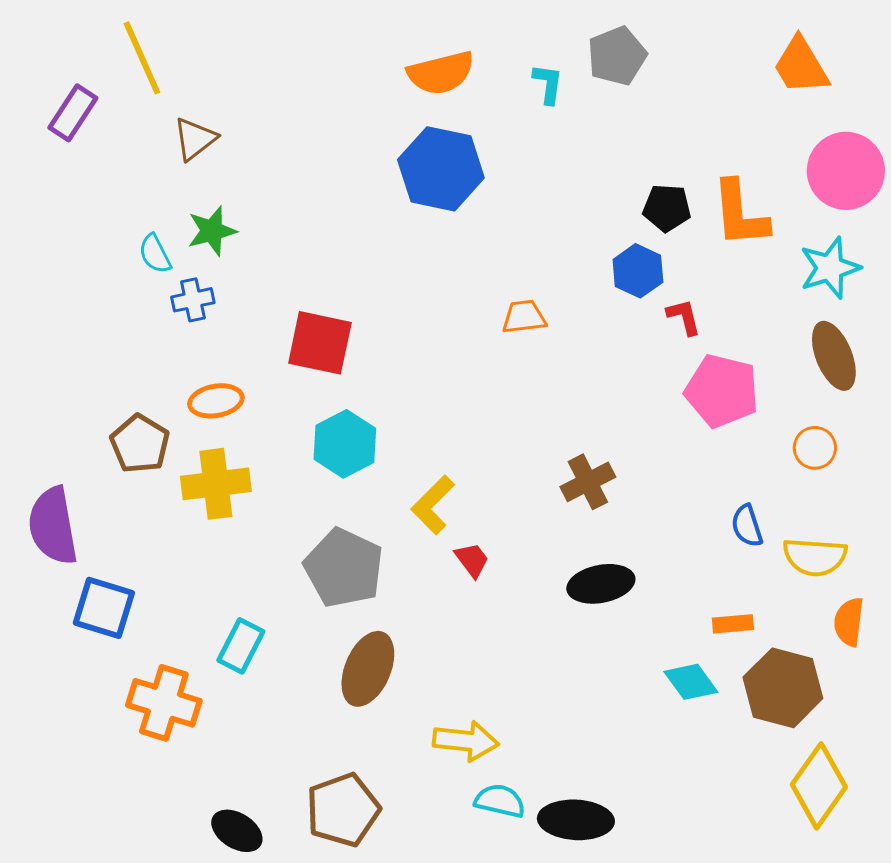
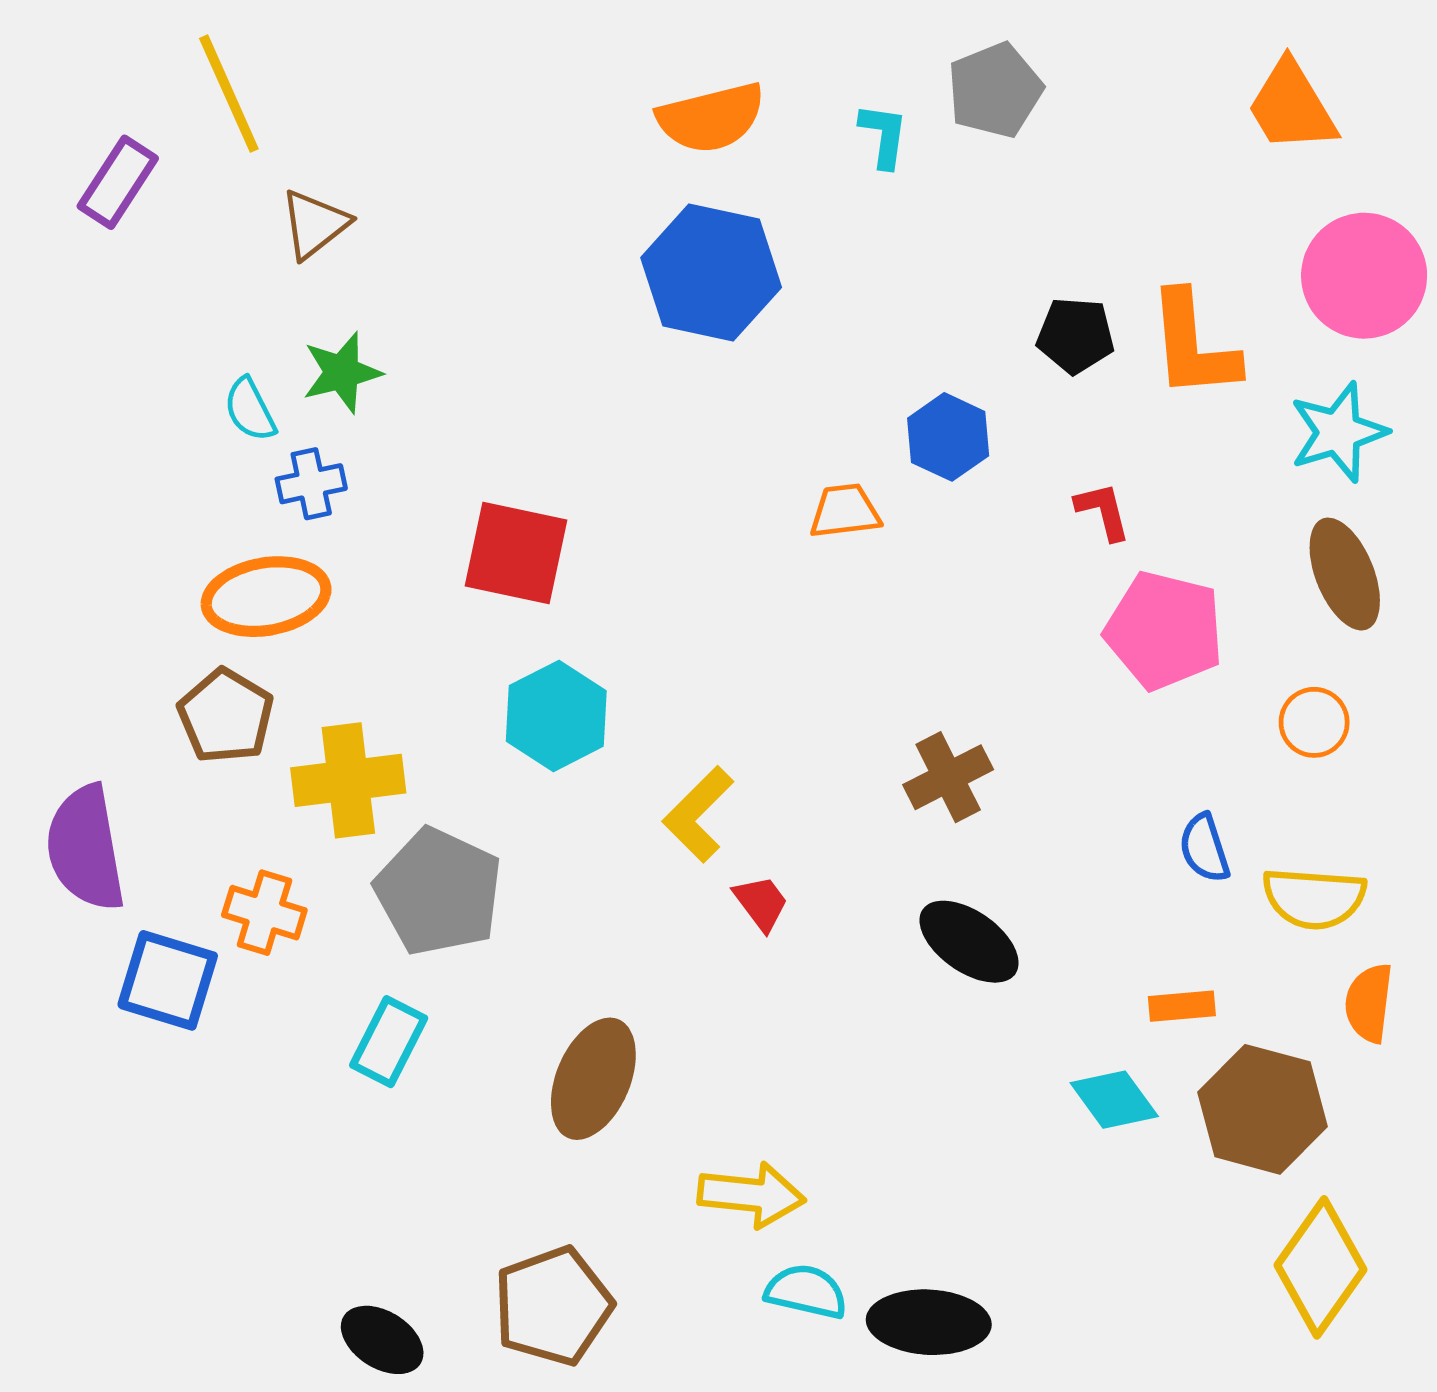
blue hexagon: (638, 271) -> (948, 437), moved
orange ellipse: (216, 401) -> (266, 597), moved, size x1.4
gray pentagon: (344, 568) -> (439, 892), moved
black ellipse: (601, 584) -> (969, 942), turned 46
orange cross: (164, 703) -> (264, 913), moved, size x0.7

